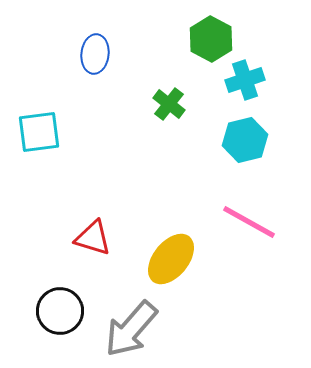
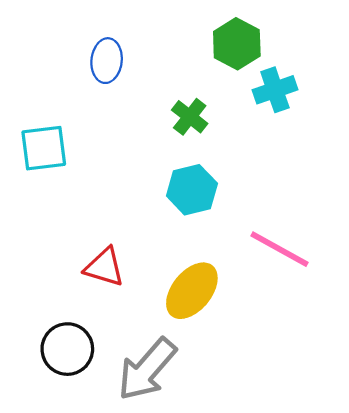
cyan hexagon: (245, 140) -> (192, 190), moved

